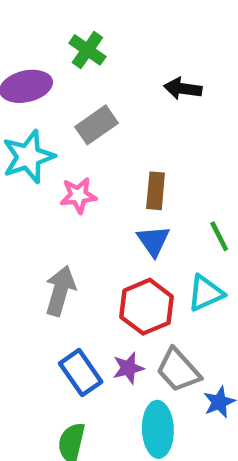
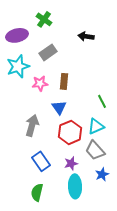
brown rectangle: (156, 191) -> (64, 81), moved
blue triangle: (153, 241) -> (59, 107), moved
purple star: (128, 368) -> (71, 163), moved
gray trapezoid: (178, 370) -> (95, 150), moved

